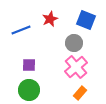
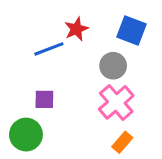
blue line: (21, 30) -> (49, 49), moved
green circle: (29, 90) -> (26, 135), moved

